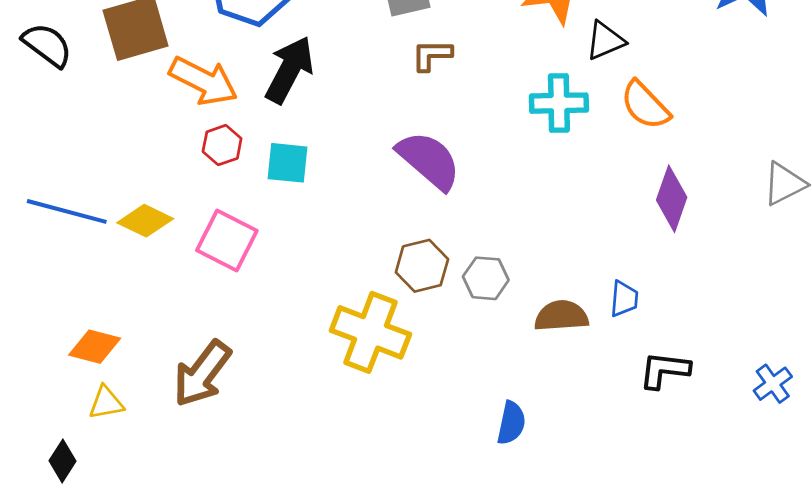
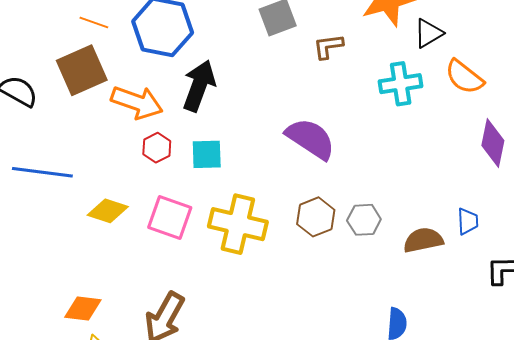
brown L-shape: (432, 55) -> (328, 46), moved
blue line: (67, 211) -> (42, 172), moved
yellow cross: (370, 332) -> (238, 224), moved

